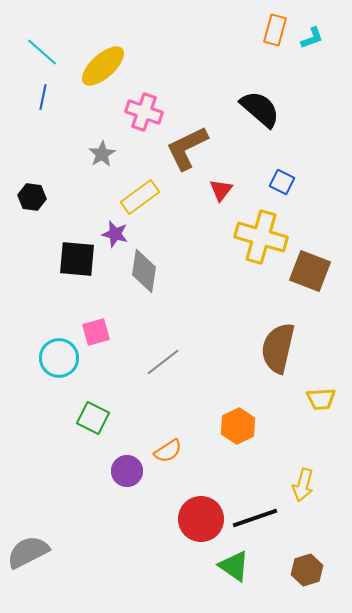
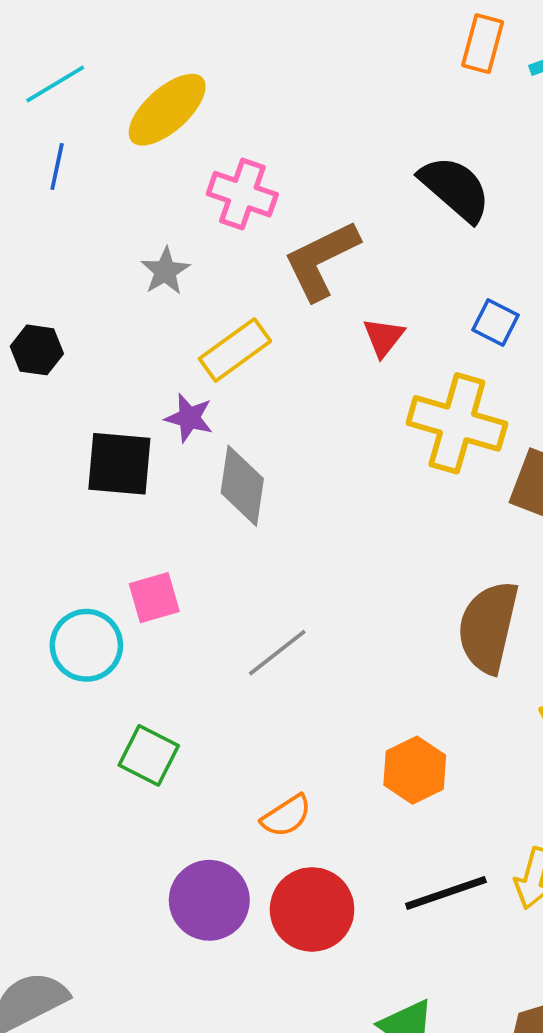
cyan line: (42, 52) -> (55, 84), turned -72
purple circle: (127, 471) -> (209, 900), moved, size x1.4
black line: (255, 518) -> (446, 893), moved
red circle: (201, 519) -> (312, 909), moved

